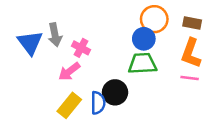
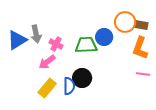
orange circle: (154, 19) -> (125, 22), moved
blue triangle: (30, 43) -> (17, 40), turned 35
green trapezoid: (142, 64) -> (86, 45), moved
pink line: (190, 78) -> (143, 74), moved

